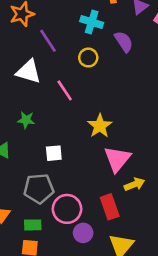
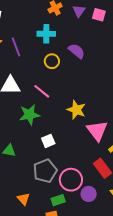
purple line: (48, 41) -> (16, 47), moved, turned 30
purple semicircle: (124, 42) -> (77, 51), moved
green star: (26, 120) -> (30, 115), moved, size x1.5
green rectangle: (33, 225) -> (58, 200), moved

